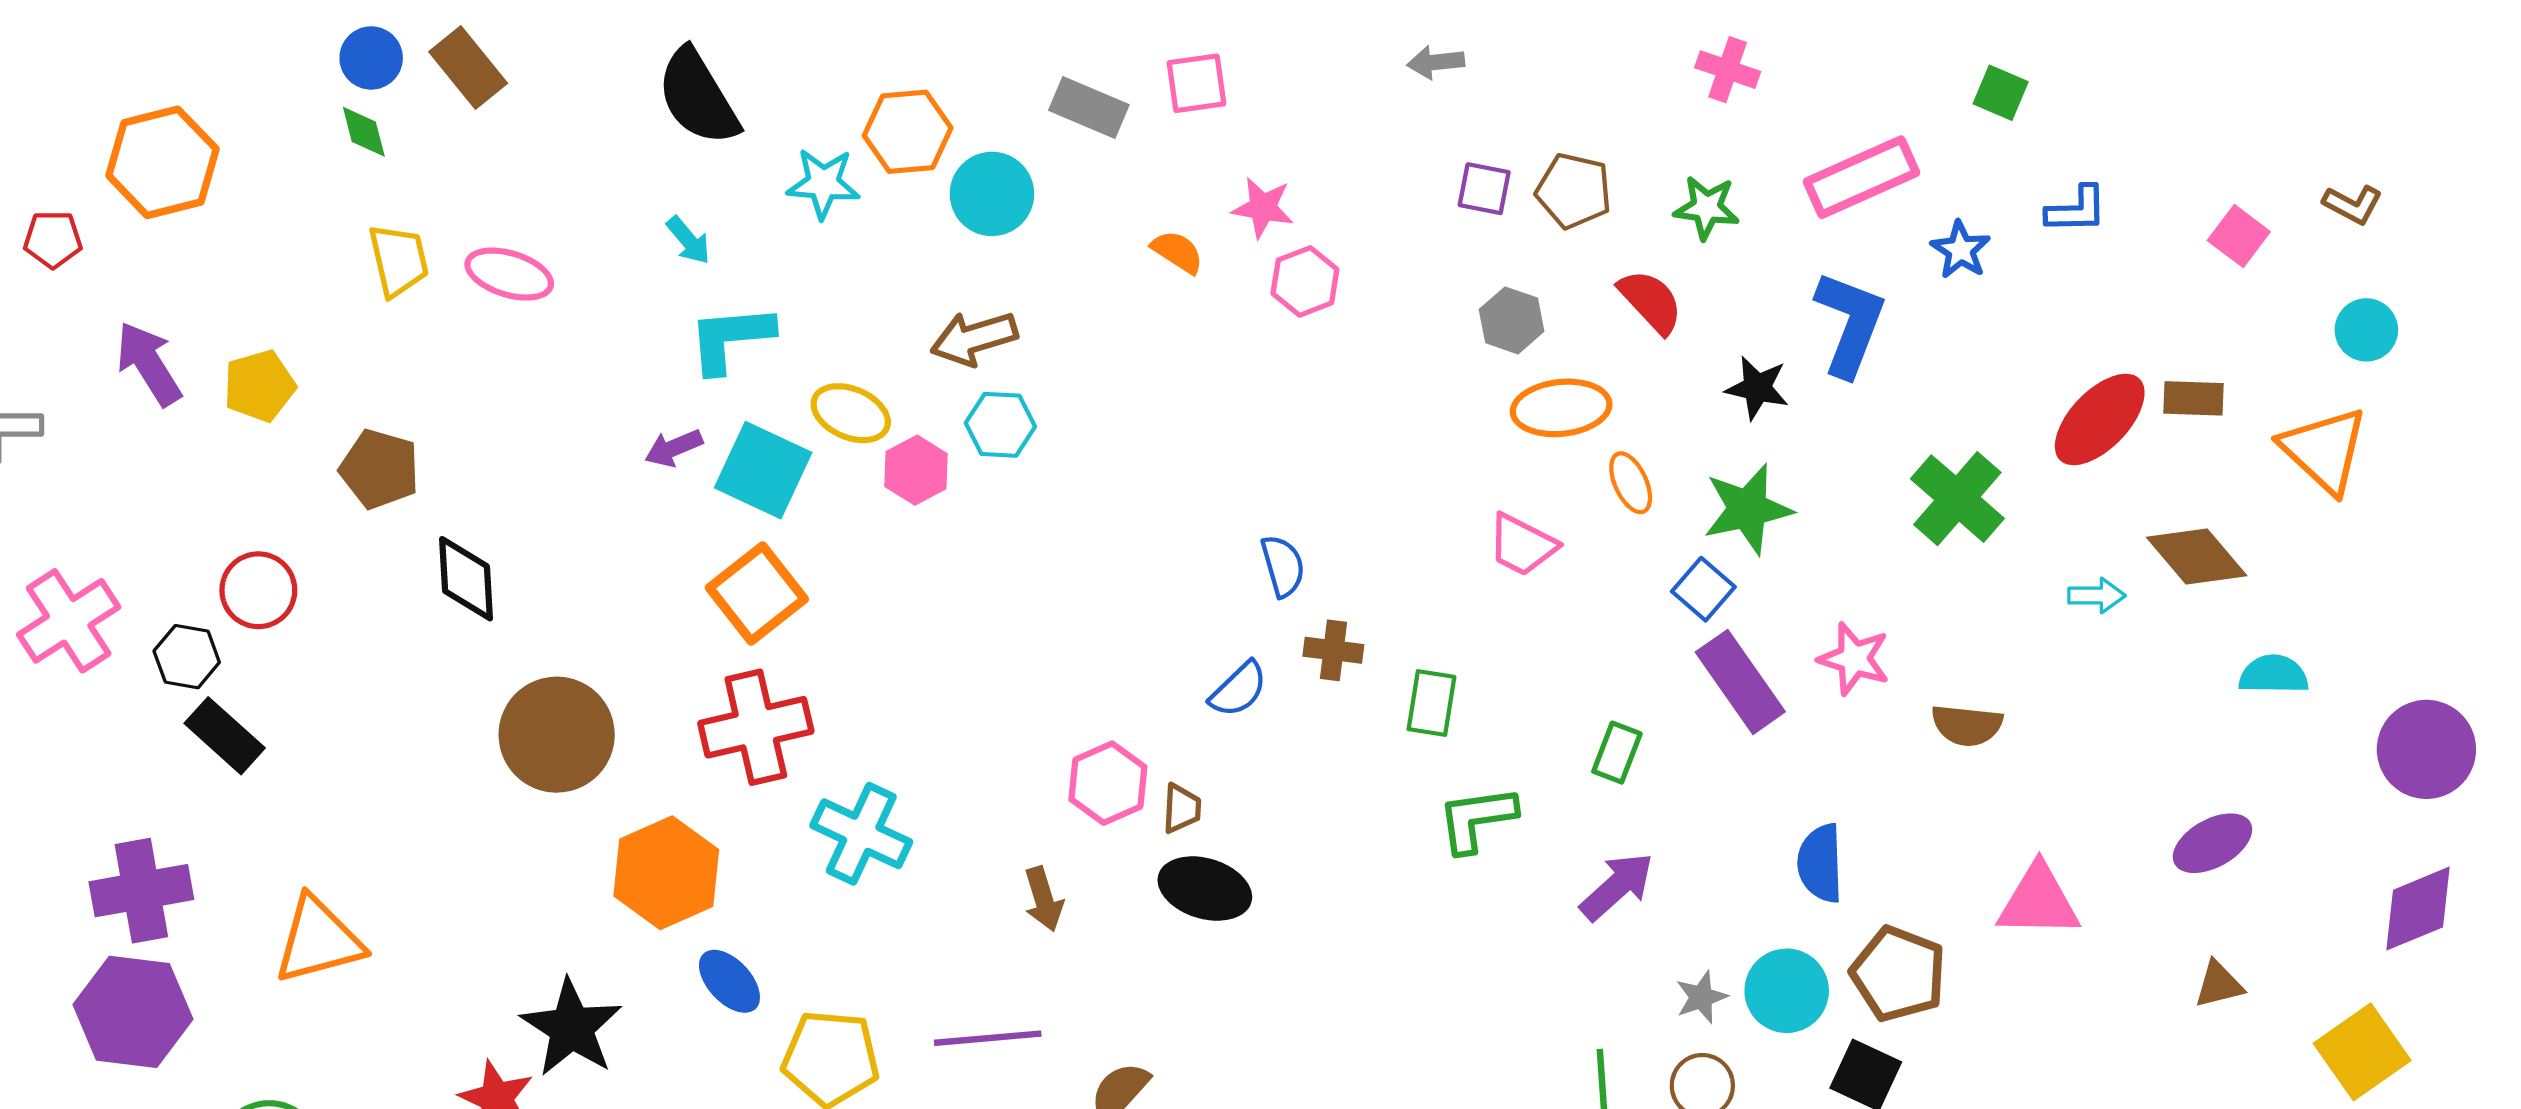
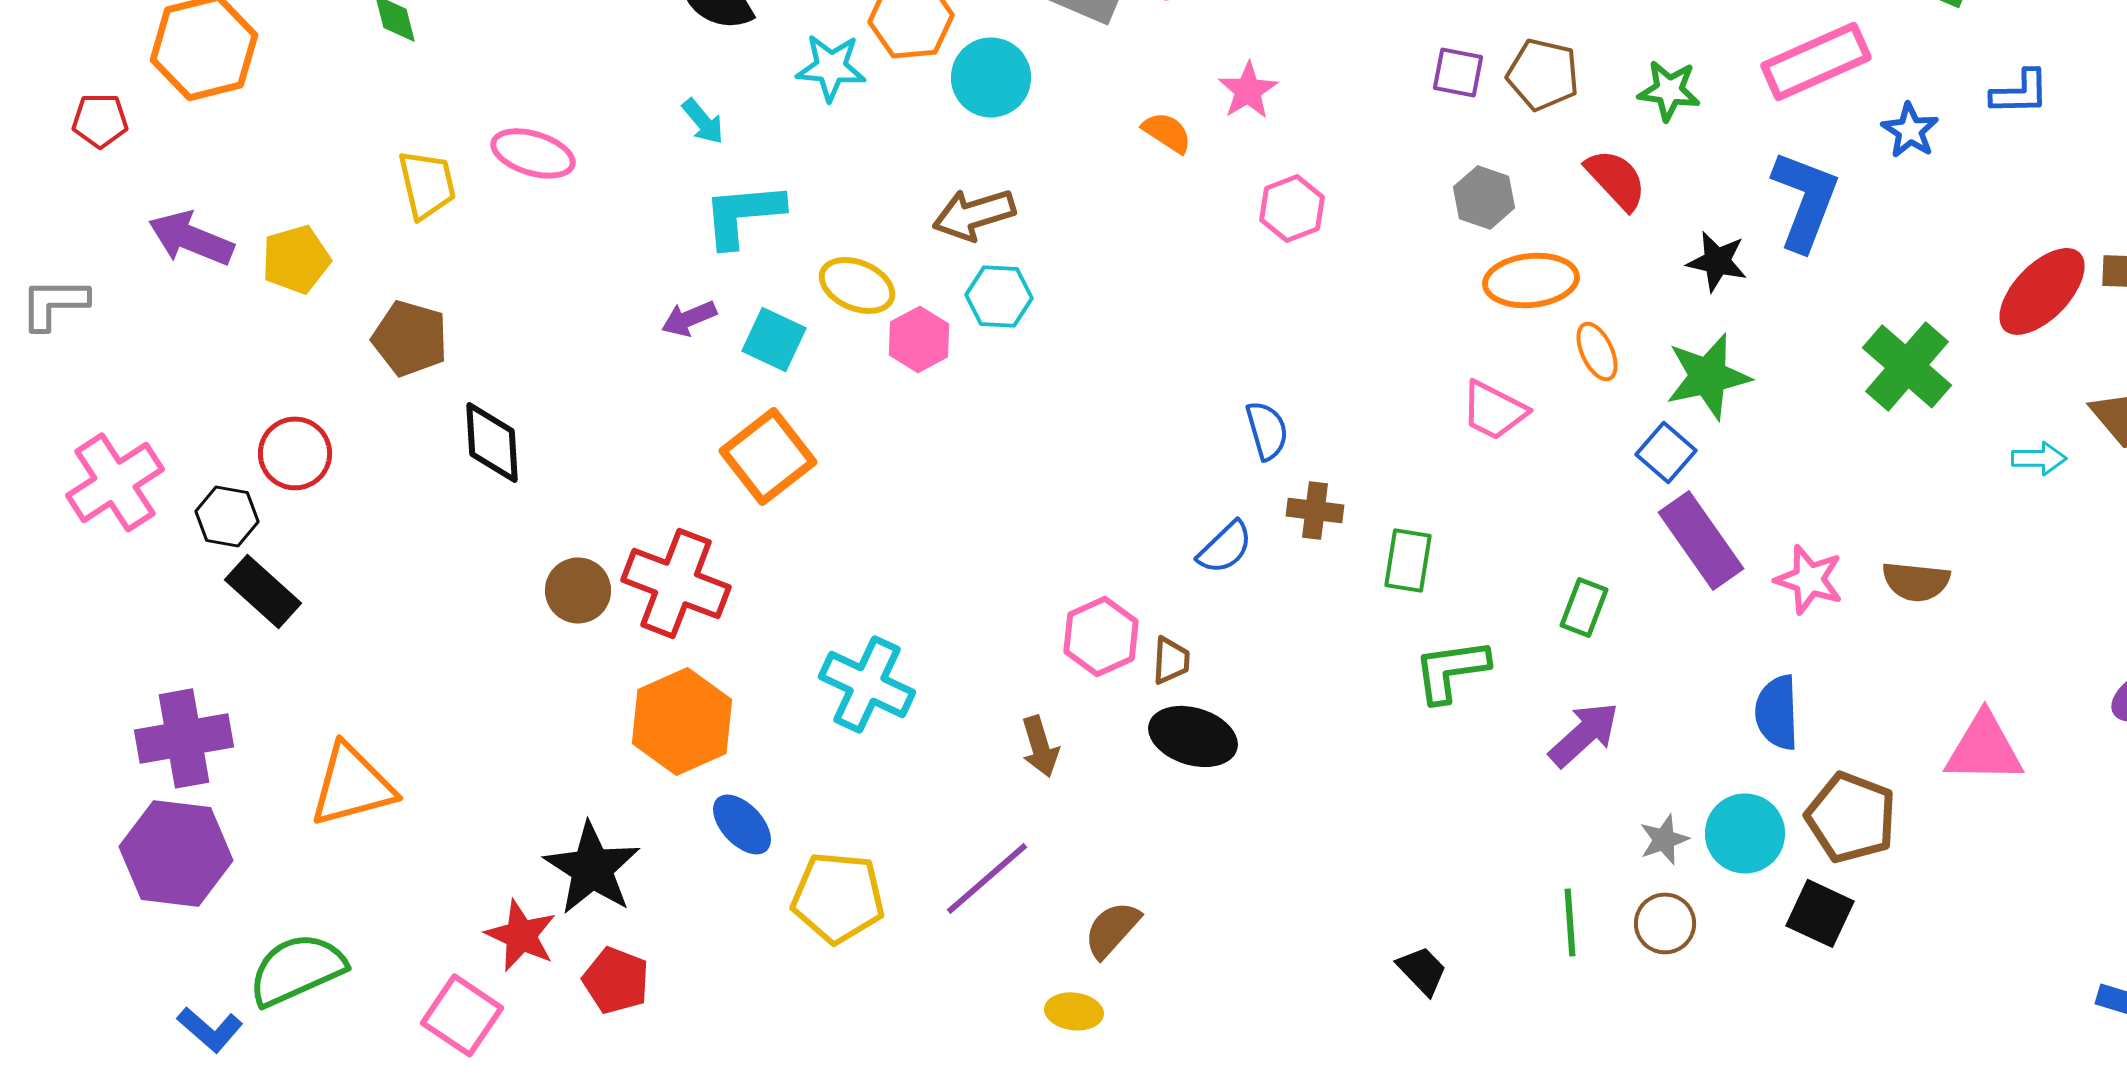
pink star: (1263, 208) -> (1248, 90), turned 30
yellow trapezoid: (399, 260) -> (427, 184), moved
pink hexagon: (1305, 281) -> (1292, 208), moved
purple arrow: (149, 364) -> (191, 238), turned -36
cyan square: (763, 470) -> (774, 339), size x0.7
pink star: (1854, 659) -> (1809, 579), moved
red cross: (756, 727) -> (676, 583), moved, turned 34
brown circle: (557, 735) -> (578, 590), size x0.6
purple line: (988, 1038) -> (987, 878), turned -36

